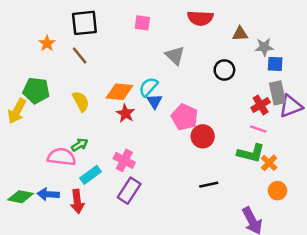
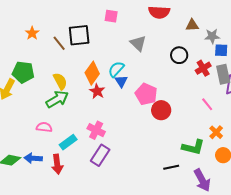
black square: (84, 23) -> (79, 35), moved
orange diamond: (119, 92) -> (92, 73), turned -60
red cross: (261, 105) -> (203, 68), moved
pink line: (258, 129) -> (207, 104), turned 32
green arrow: (80, 145) -> (57, 99), moved, size x1.6
green L-shape: (251, 153) -> (193, 147), moved
pink semicircle: (62, 157) -> (44, 127), size x0.7
black line: (209, 185) -> (171, 167), moved

